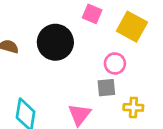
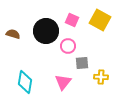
pink square: (92, 14) -> (72, 20), moved
pink circle: (115, 63) -> (68, 46), moved

